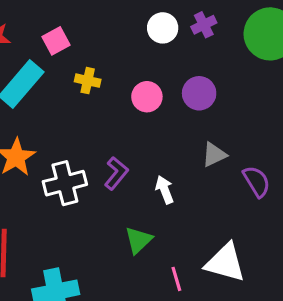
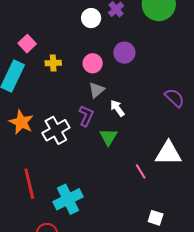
gray triangle: (214, 155) -> (97, 90), moved
white arrow: (165, 190) -> (117, 108), moved
green triangle: (138, 240) -> (108, 137), moved

